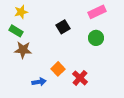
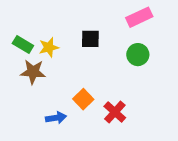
yellow star: (21, 12) -> (49, 47), moved
black square: (63, 27) -> (90, 39), turned 32

